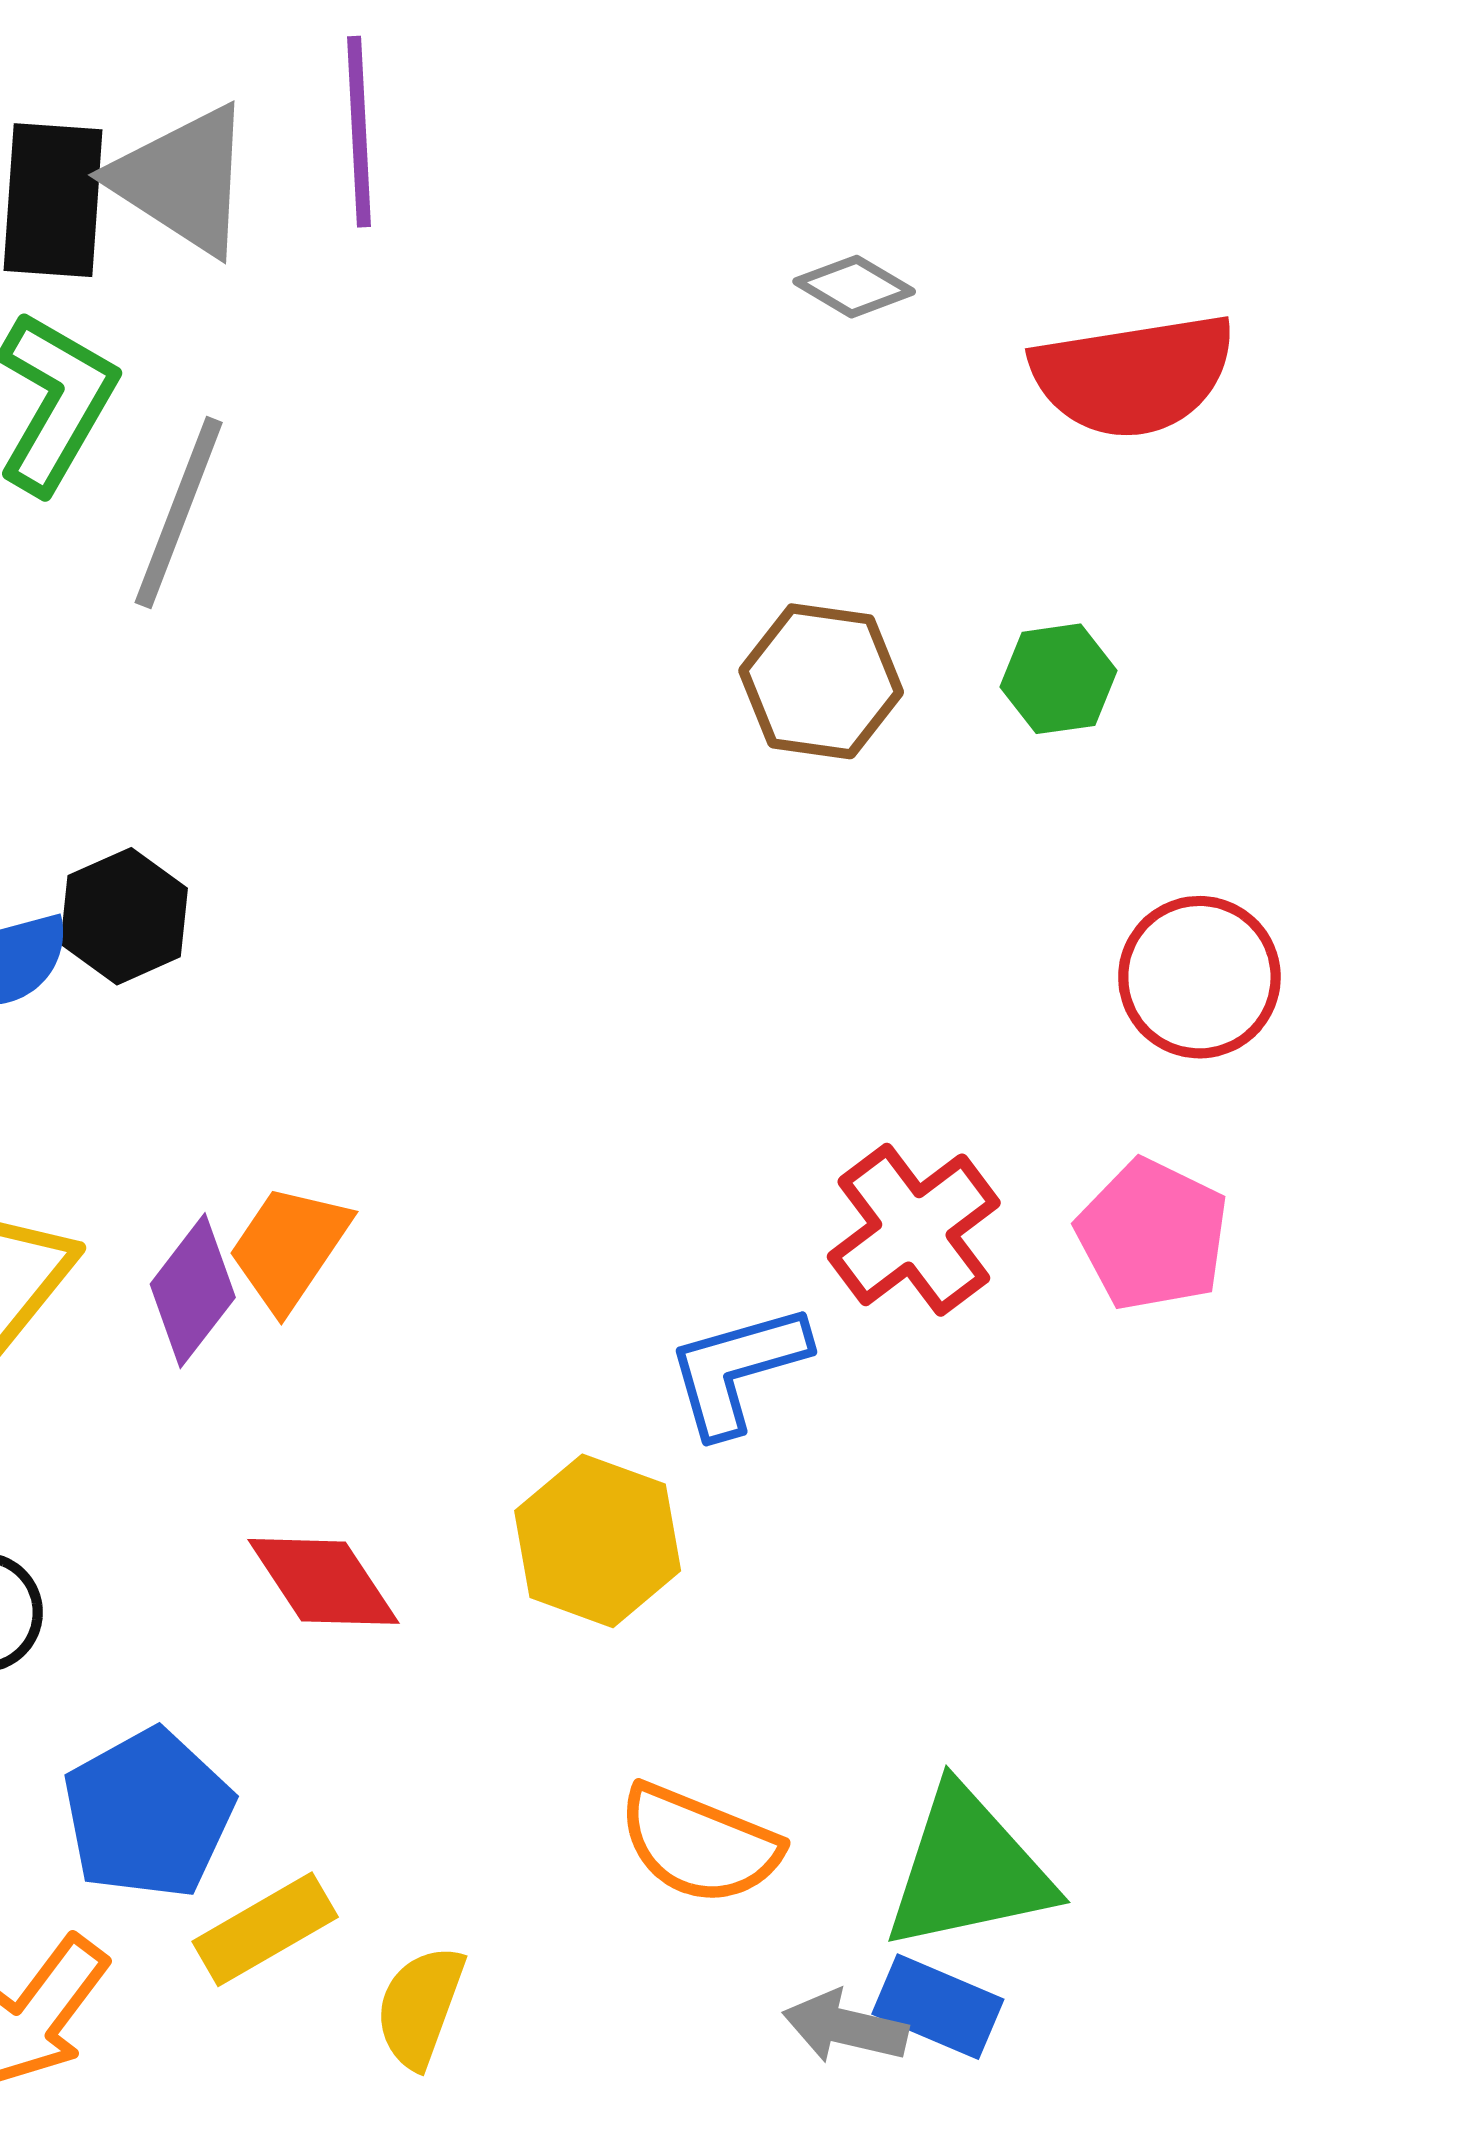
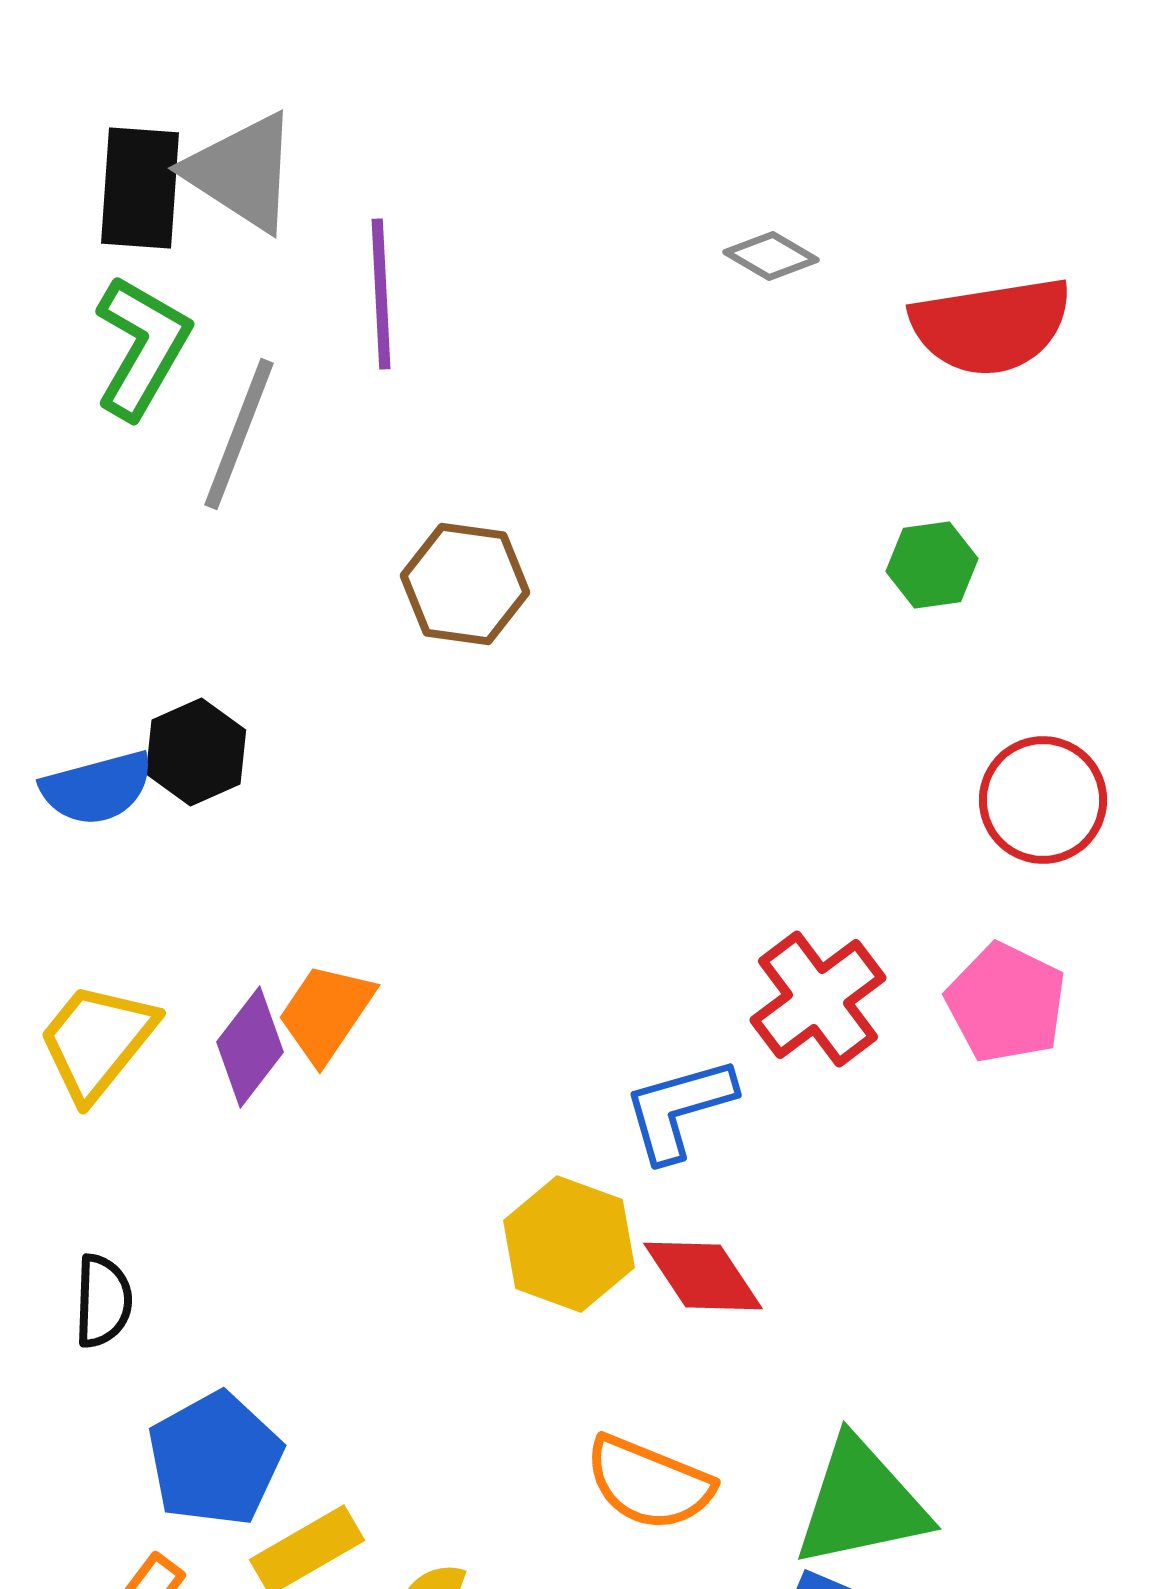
purple line: (359, 132) -> (381, 294), moved
brown hexagon: (821, 681) -> (465, 584), moved
red diamond: (323, 1581) -> (703, 1276), moved

